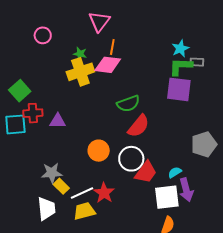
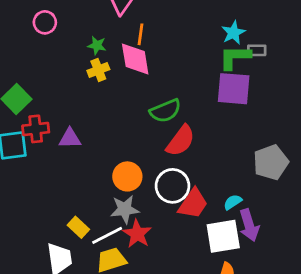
pink diamond: (108, 65) -> (135, 59), turned 76
yellow cross: (80, 72) -> (98, 70), size x0.6
gray star: (52, 173) -> (125, 209), moved

